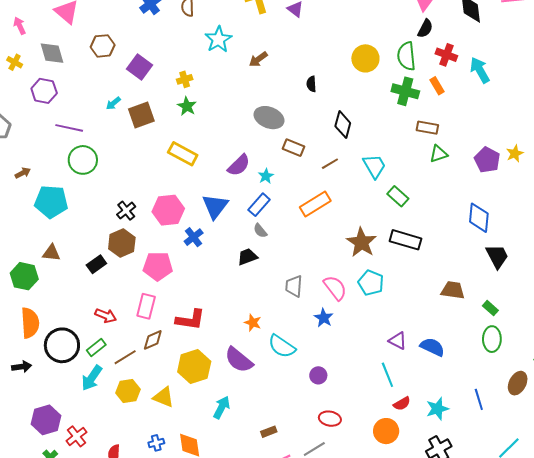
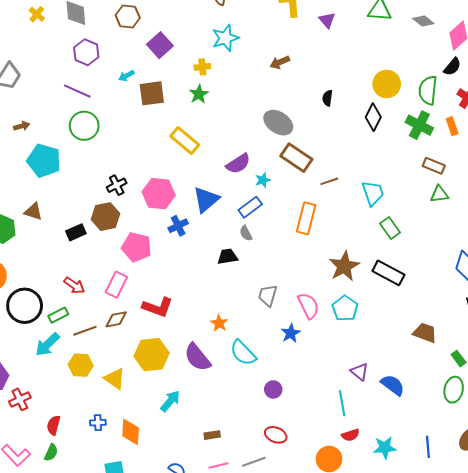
cyan star: (218, 39) -> (225, 38), moved
purple hexagon: (44, 91) -> (86, 52), moved
black diamond: (343, 125) -> (373, 117), moved
brown rectangle: (294, 148) -> (296, 158), size x1.4
orange rectangle: (315, 204) -> (306, 218), turned -56

